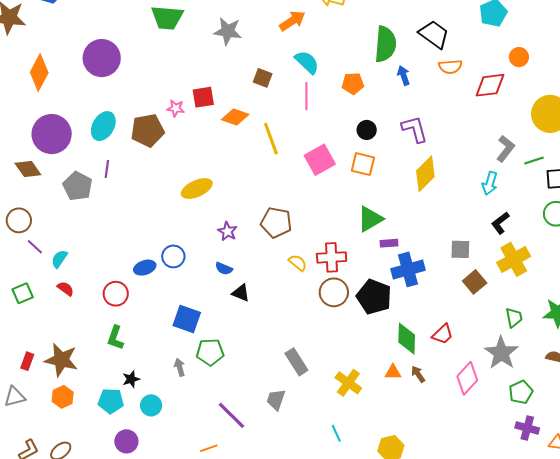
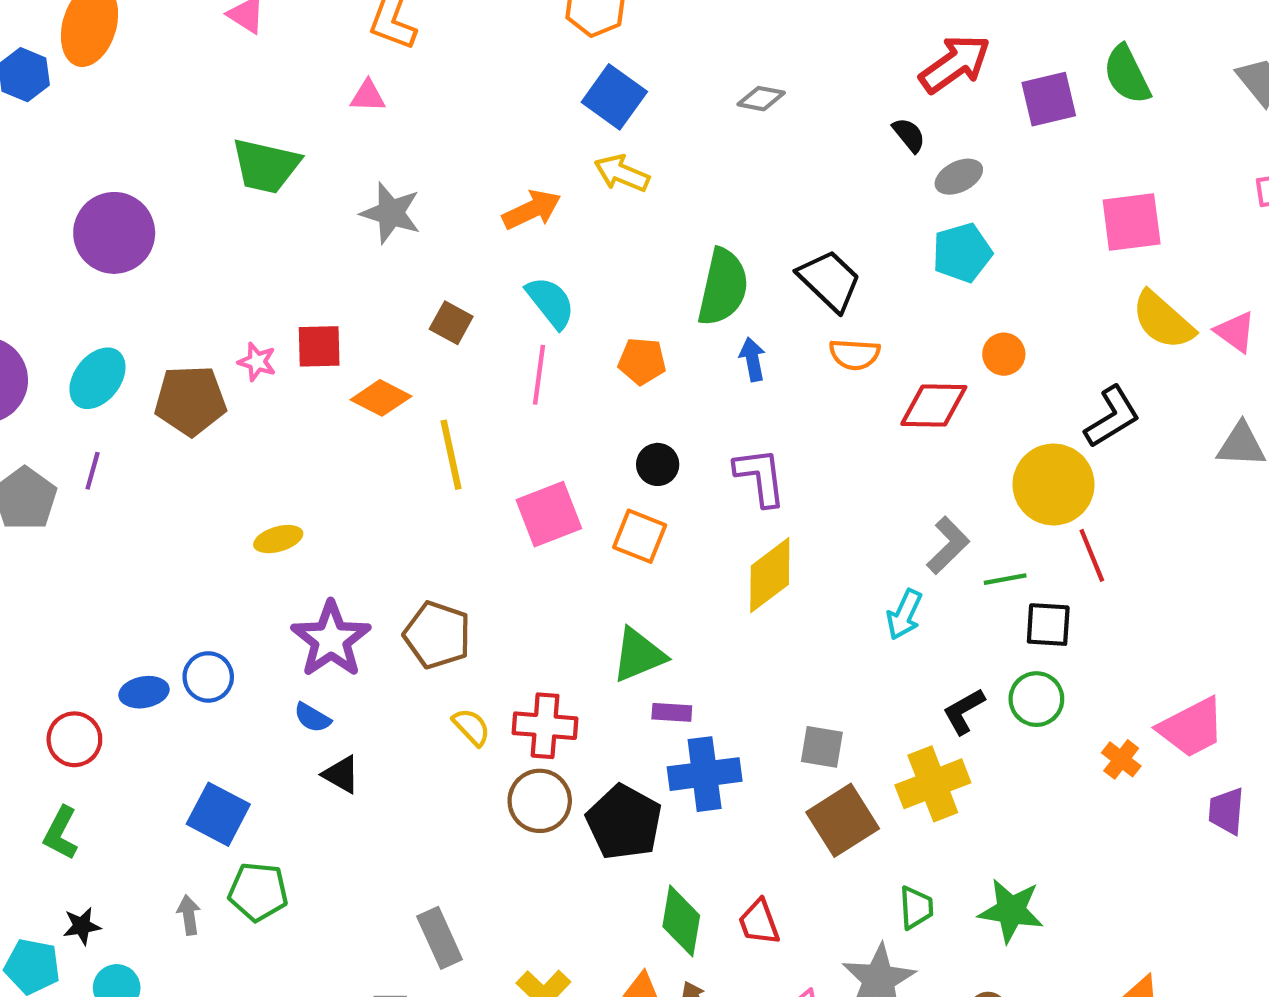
yellow ellipse: (197, 189) -> (278, 539), size x0.7
black L-shape: (500, 223) -> (964, 711), moved
purple star: (227, 231) -> (331, 639), size x1.8
brown square: (475, 282) -> (843, 820), size x1.4
red trapezoid: (443, 334) -> (759, 922), turned 105

